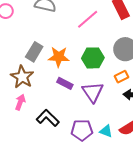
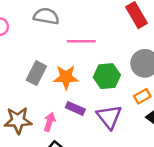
pink line: (88, 19) -> (81, 41), moved, turned 45
brown star: (22, 77) -> (18, 120), moved, turned -30
pink arrow: (20, 102) -> (50, 122), moved

